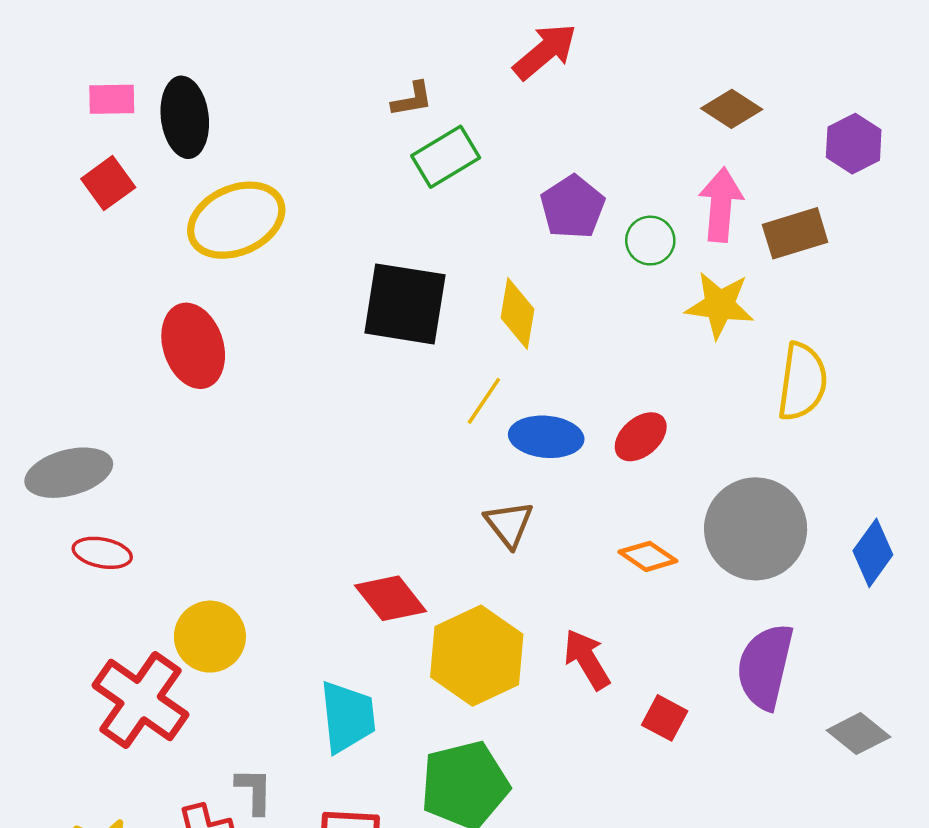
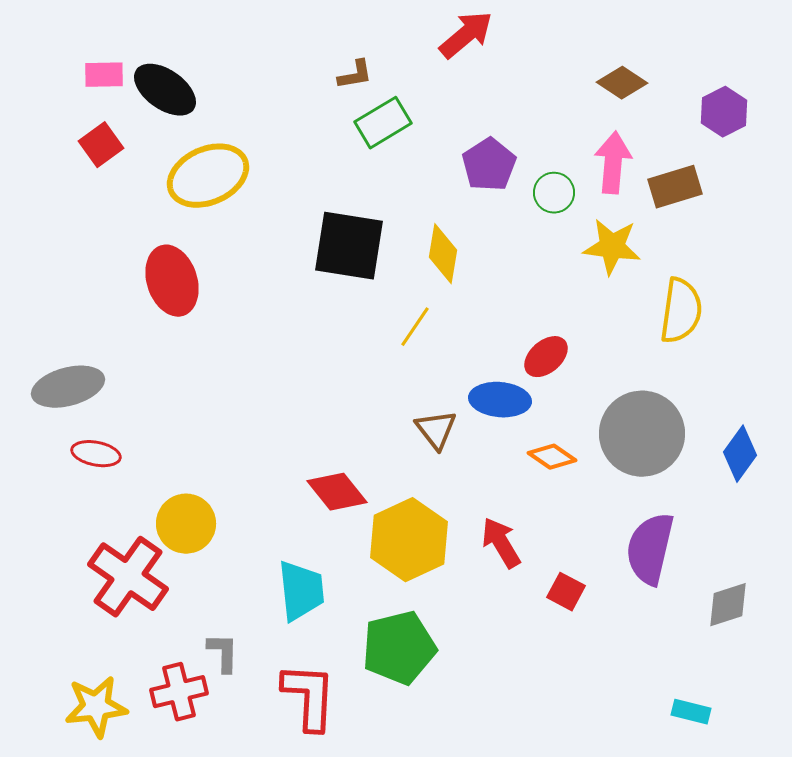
black ellipse: (185, 117) -> (165, 90), turned -48
blue ellipse: (546, 437) -> (500, 400), moved
gray diamond: (858, 734) -> (728, 605), turned -57

